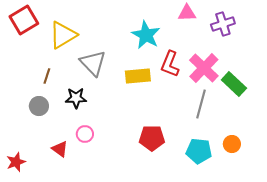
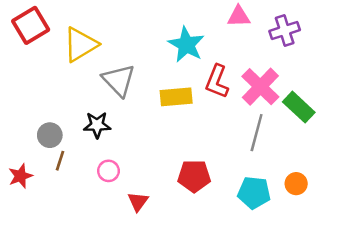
brown line: (47, 76) -> (60, 161), moved
red triangle: (60, 149) -> (138, 202), moved, turned 30
red star: (16, 162) -> (20, 176), moved

